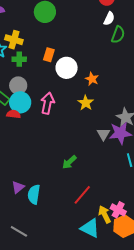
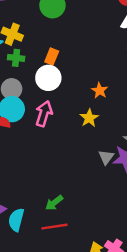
white circle: (67, 68) -> (48, 78), moved
green arrow: (69, 162) -> (54, 203), moved
red line: (82, 195) -> (54, 227), moved, turned 35

